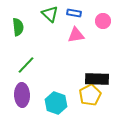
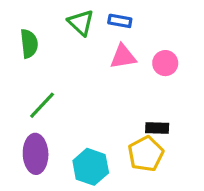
pink circle: (103, 21) -> (165, 63), moved
black rectangle: (97, 79) -> (157, 128), size x0.6

